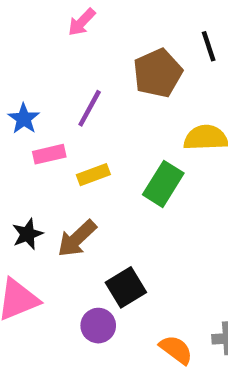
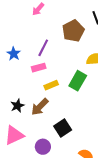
pink rectangle: (49, 154) -> (39, 68), moved
yellow rectangle: (93, 175) -> (51, 85), moved
purple circle: (98, 326) -> (43, 147), moved

